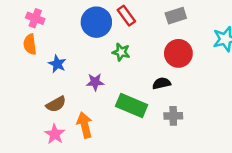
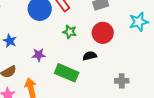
green star: (121, 52) -> (70, 32), moved
gray cross: (173, 116) -> (122, 81), moved

